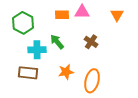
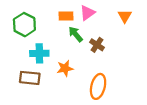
pink triangle: (82, 12) -> (87, 13), turned -35
green arrow: (57, 42) -> (76, 34), moved
orange star: (66, 72) -> (65, 68), moved

